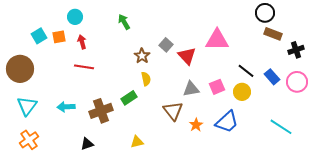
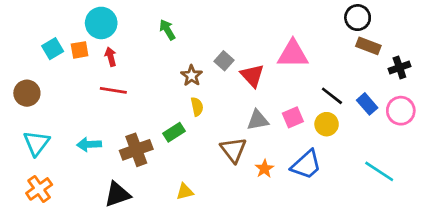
cyan circle: (75, 17) -> (101, 23), size x1.5
brown circle: (20, 69) -> (27, 93), size x0.7
black triangle: (87, 144) -> (117, 194), size x1.5

